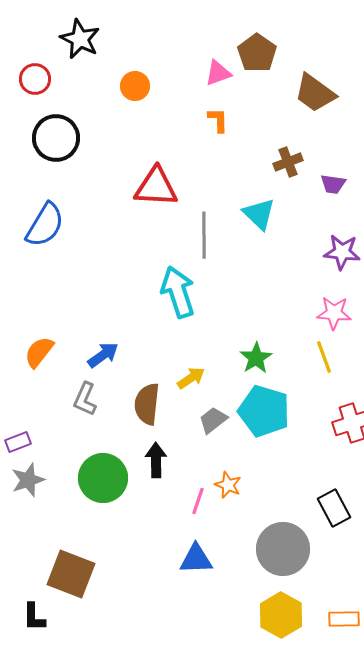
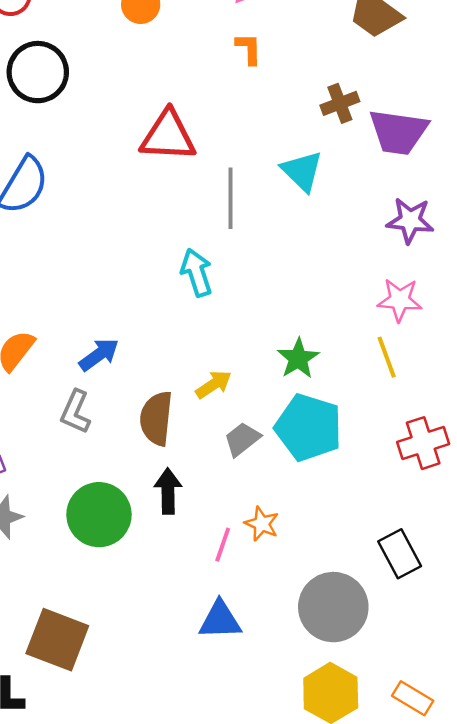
purple trapezoid: (333, 184) -> (398, 132), size x1.8
cyan arrow: (178, 292) -> (197, 273), size x0.7
orange rectangle: (344, 619) -> (413, 698), turned 32

